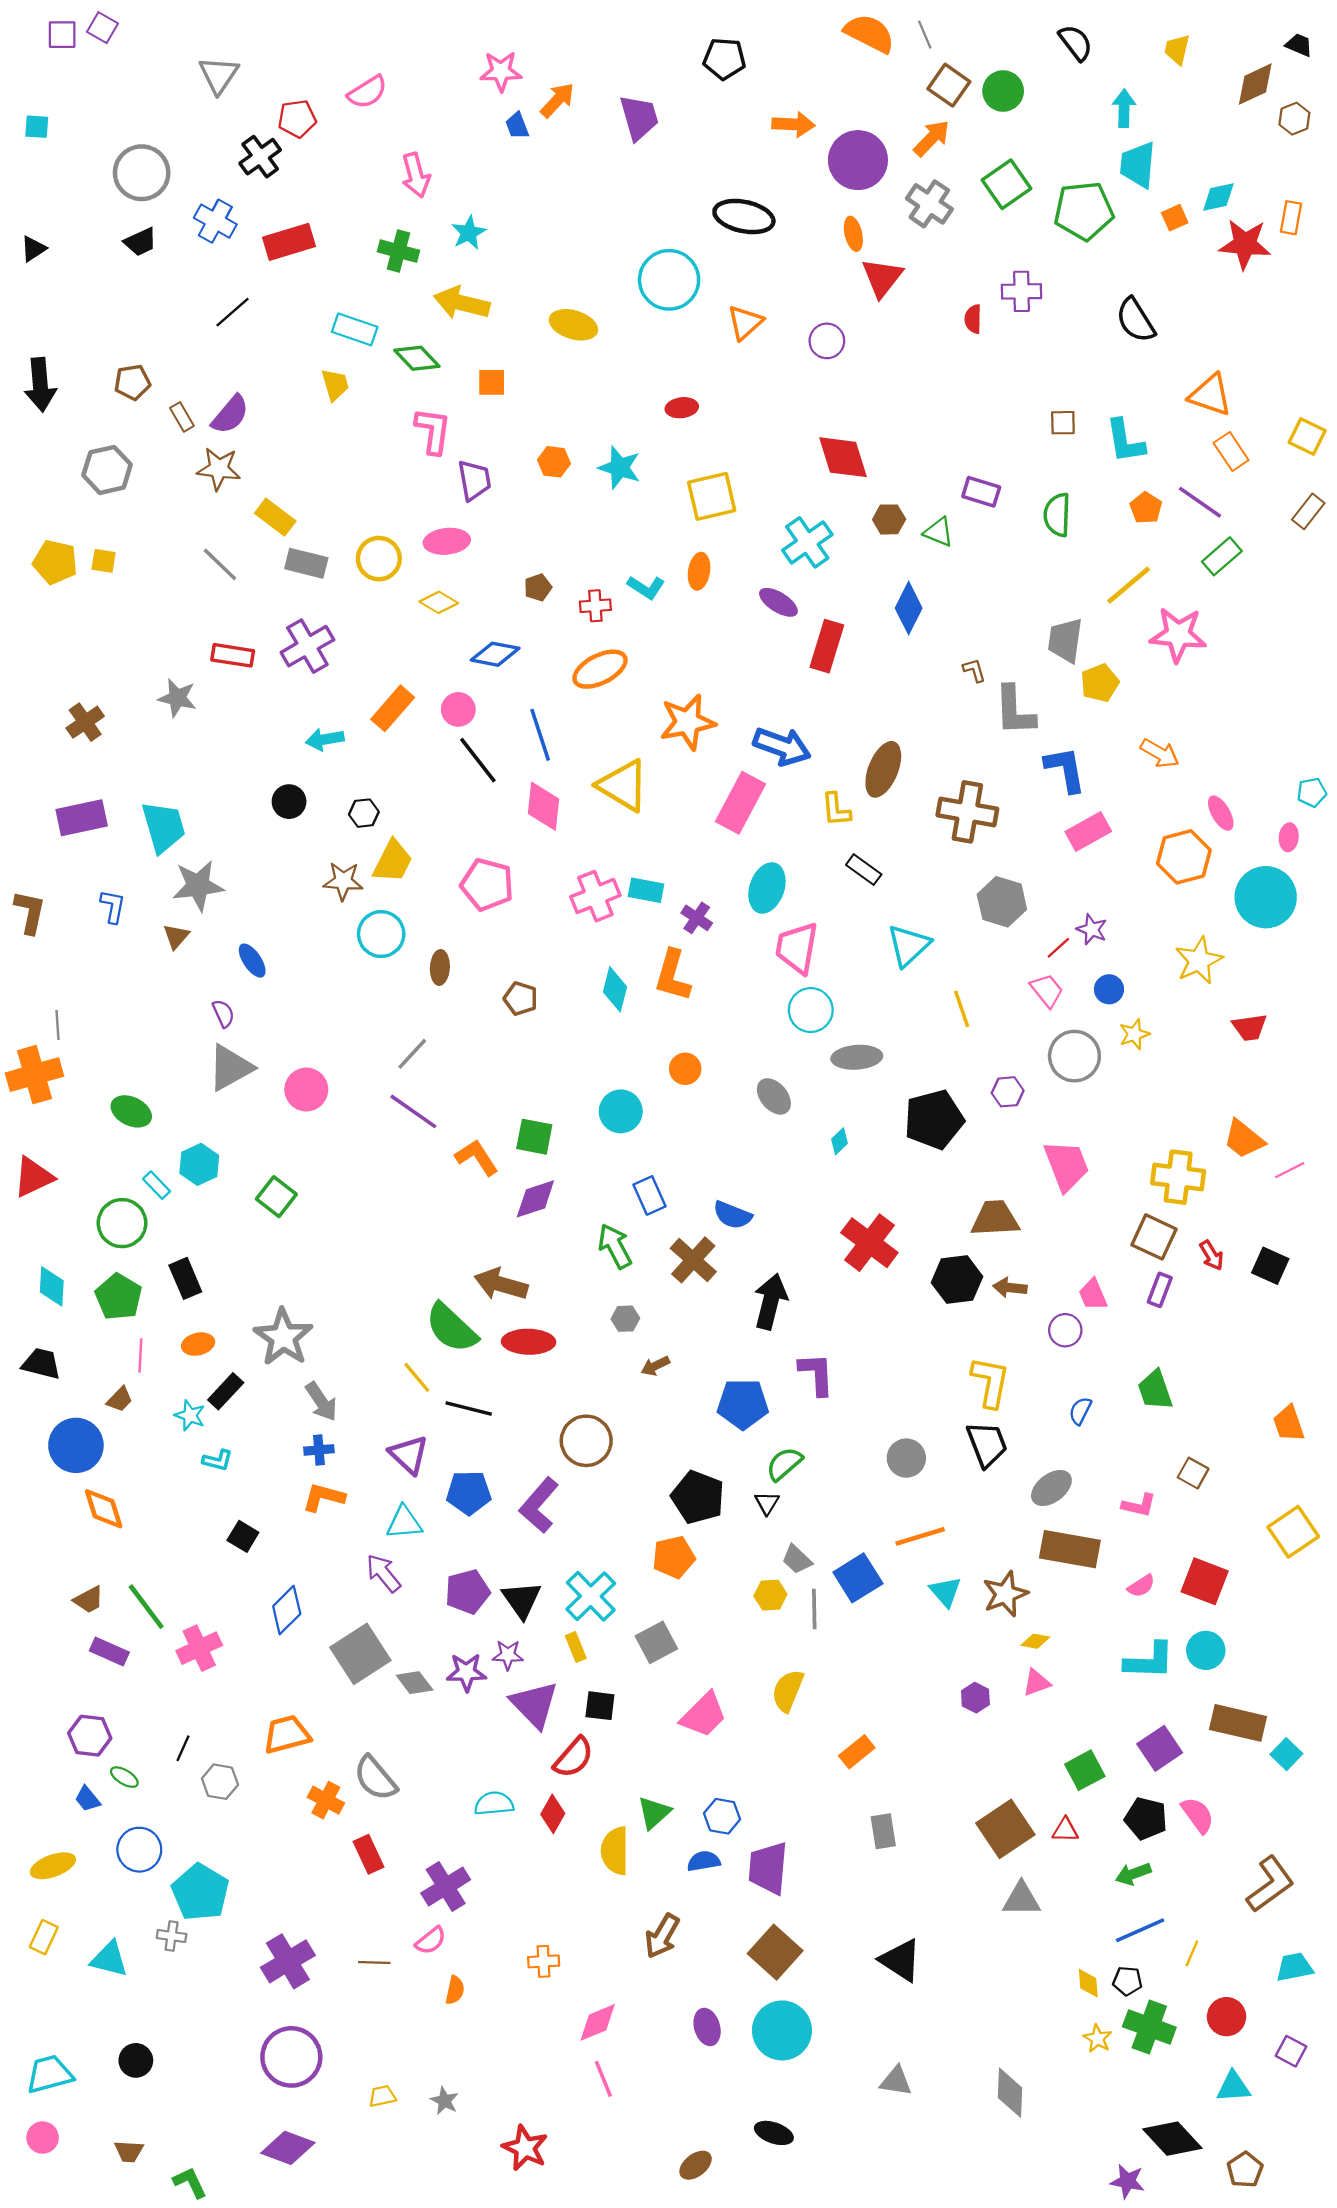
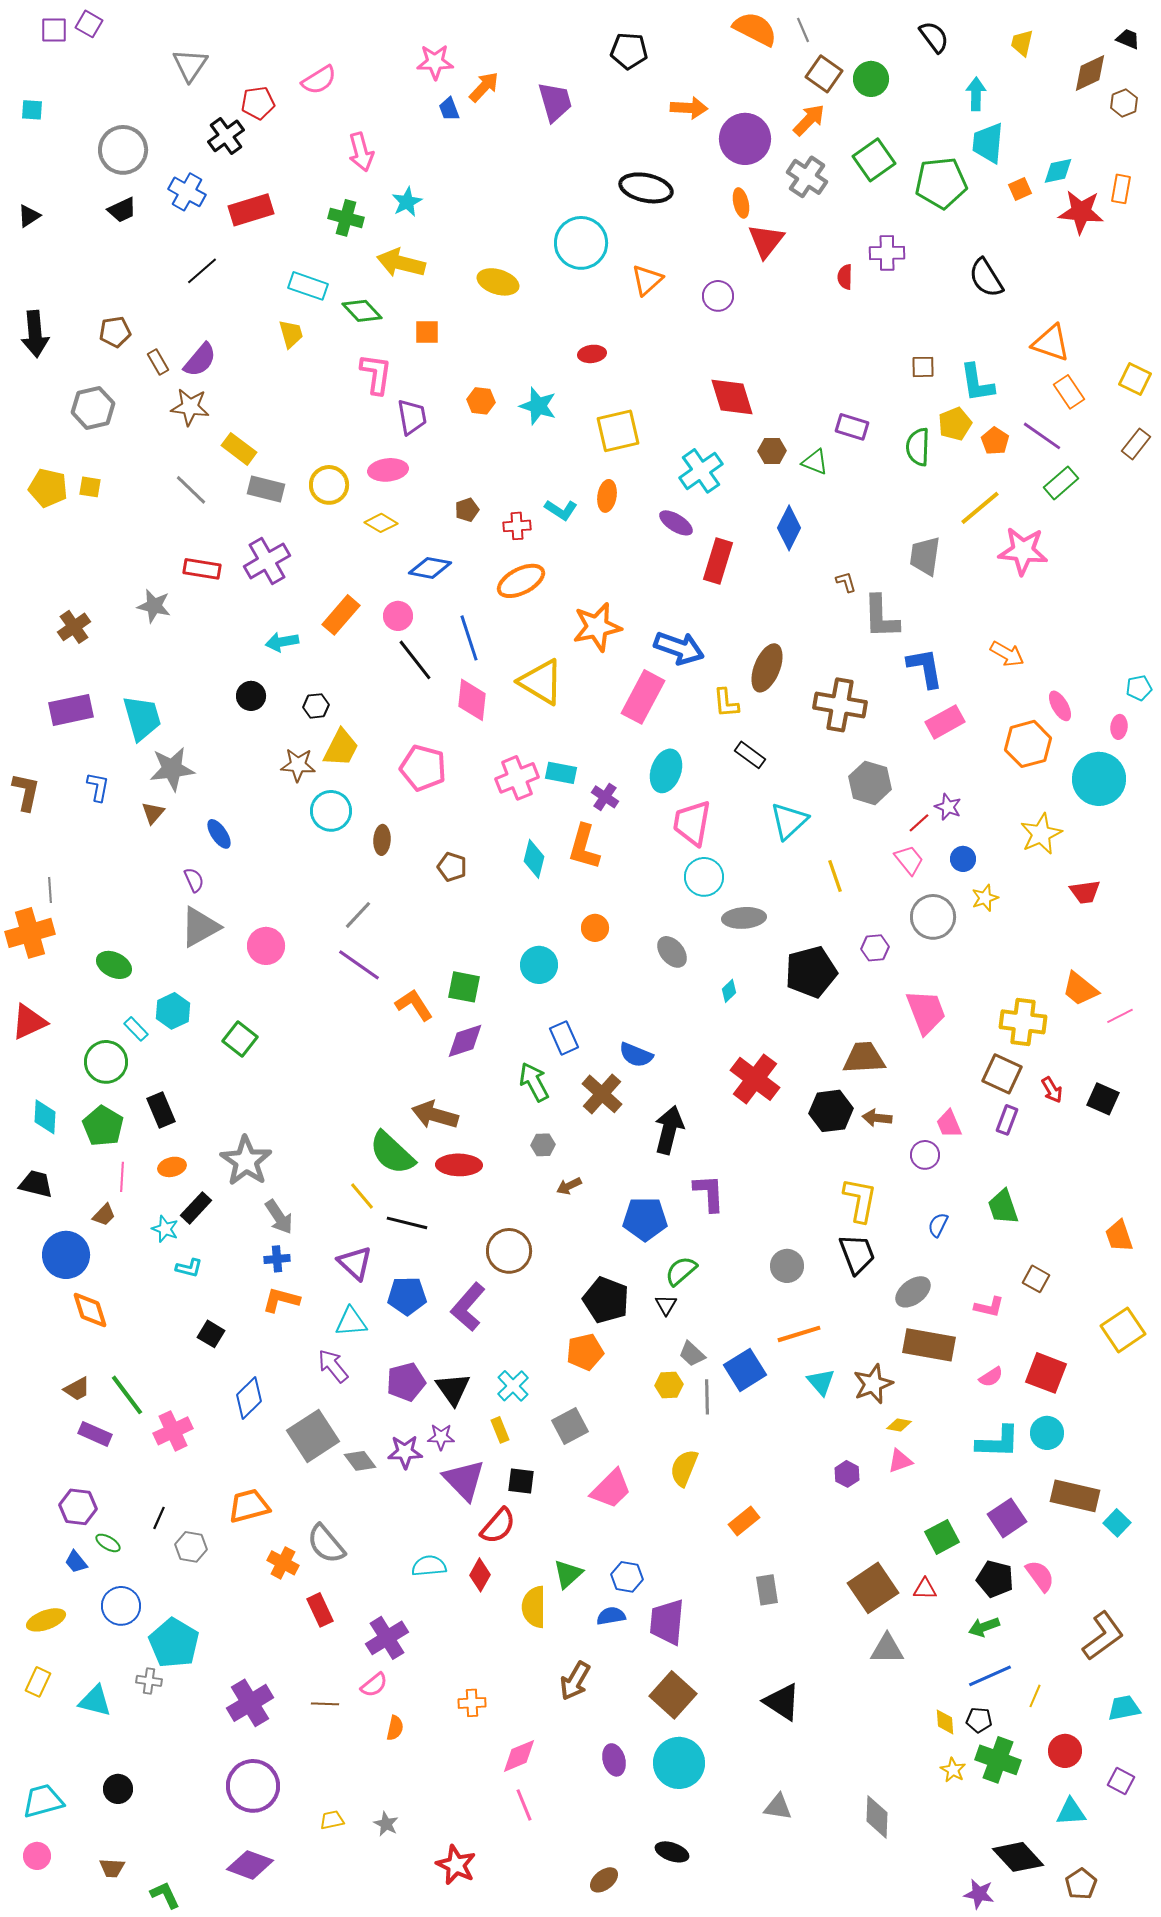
yellow pentagon: (1100, 683) -> (955, 424), moved
cyan cross: (591, 1596) -> (513, 1386), size x0.7

